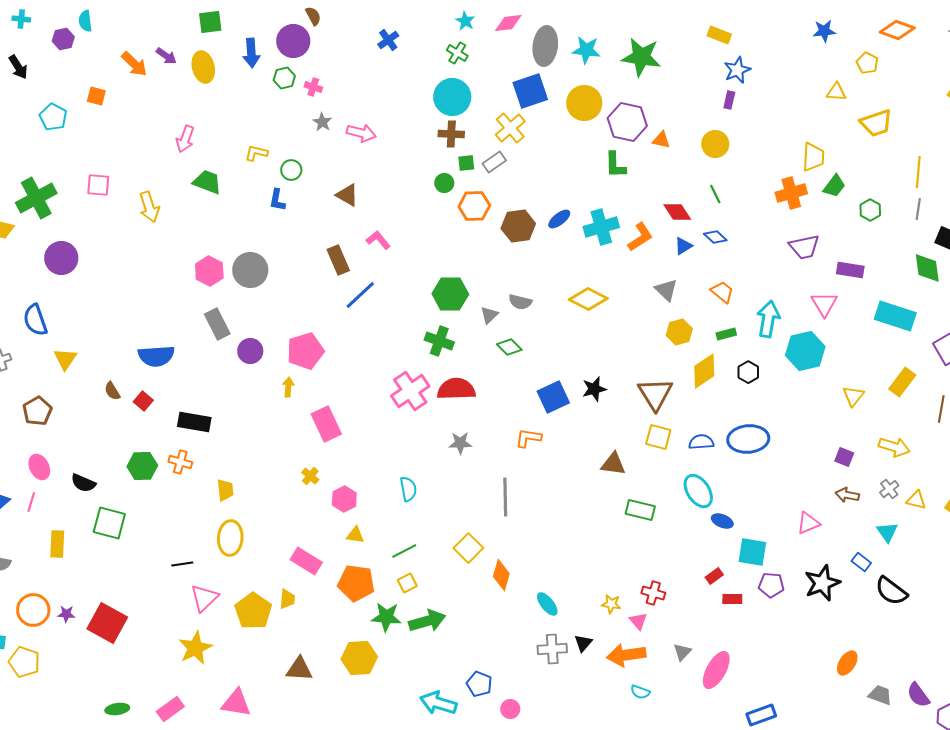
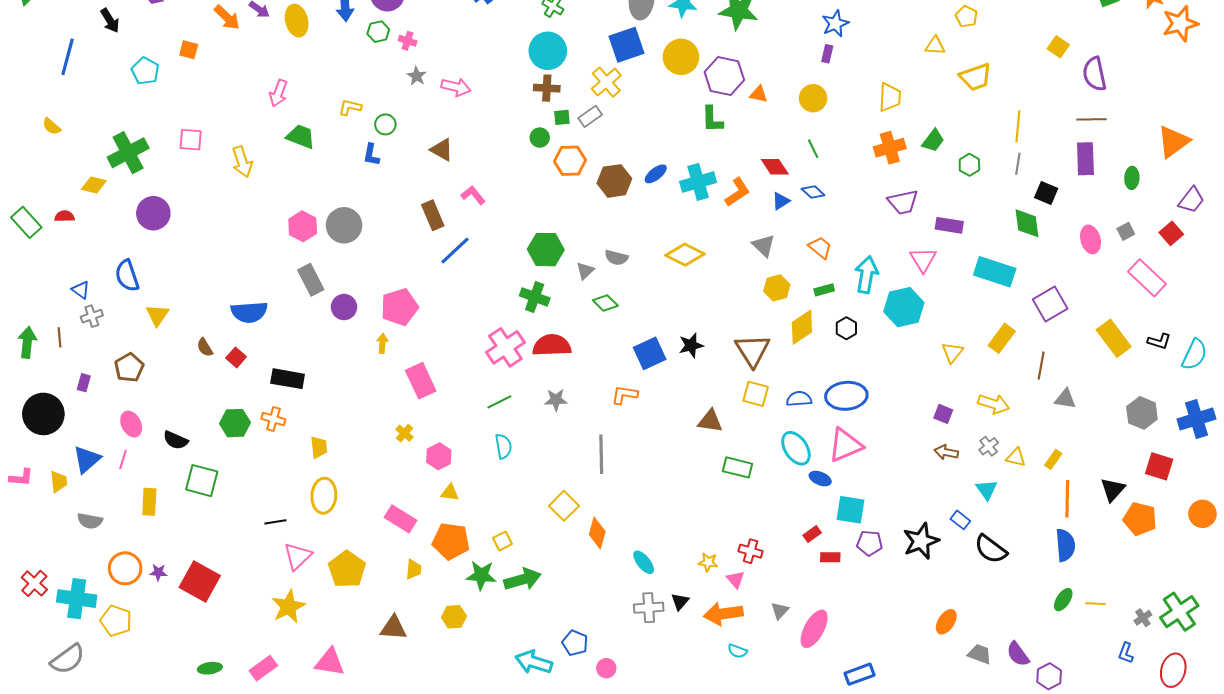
yellow trapezoid: (813, 157) -> (890, 97), moved
pink triangle: (808, 523) -> (845, 445), moved, size x1.5
green line: (404, 551) -> (499, 402), moved
yellow trapezoid: (287, 599) -> (414, 569), moved
yellow hexagon: (359, 658) -> (454, 617), size x0.7

